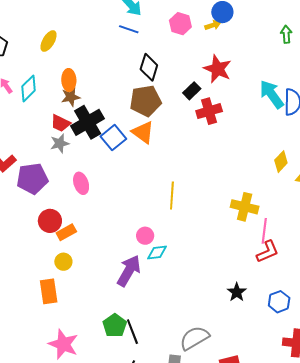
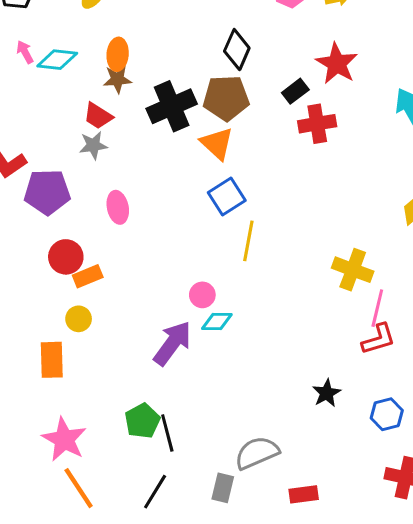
cyan diamond: (29, 88) -> (57, 60), turned 44
black cross: (88, 122) -> (172, 106), moved
blue square: (113, 138) -> (227, 197), moved

